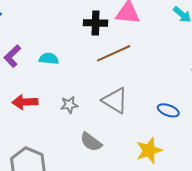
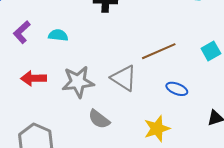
brown line: (114, 53) -> (159, 51), moved
gray star: (69, 105) -> (78, 82), size x1.8

